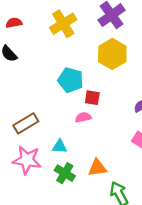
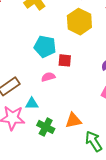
pink semicircle: (83, 117) -> (48, 77), moved
cyan triangle: (60, 146) -> (32, 104), moved

